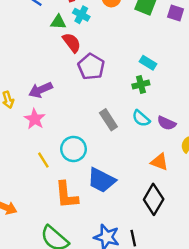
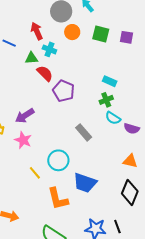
cyan semicircle: (141, 118) -> (113, 118), moved

